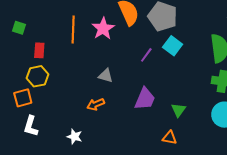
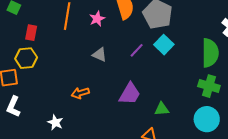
pink star: (103, 28) -> (97, 19), size x0.7
gray triangle: (106, 76) -> (100, 55), moved
green triangle: (178, 110) -> (162, 109), turned 42

